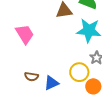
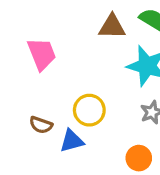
yellow circle: (79, 72) -> (89, 110), moved

